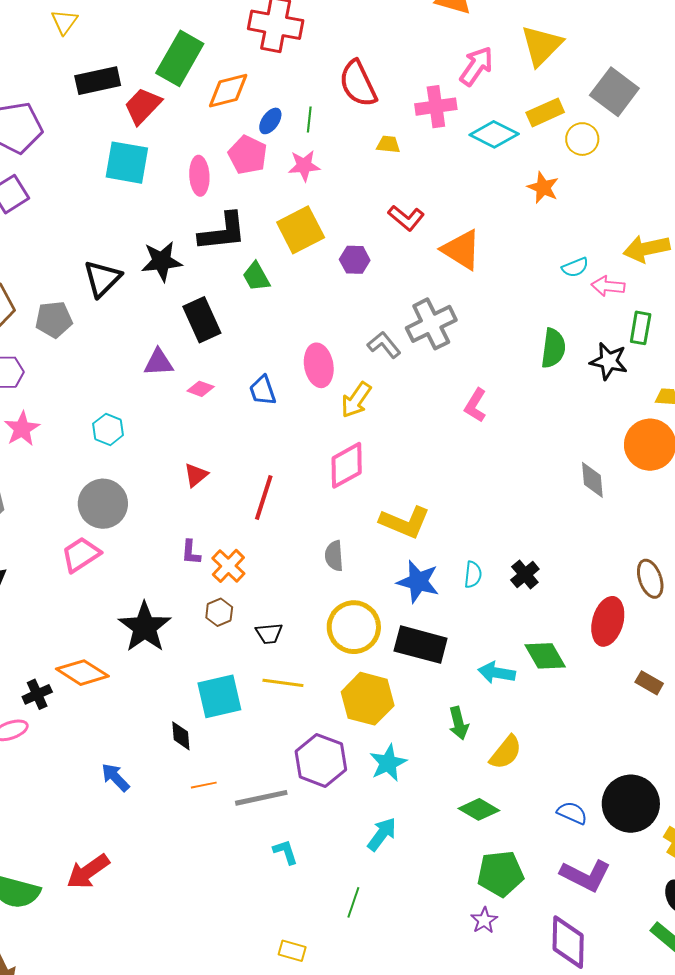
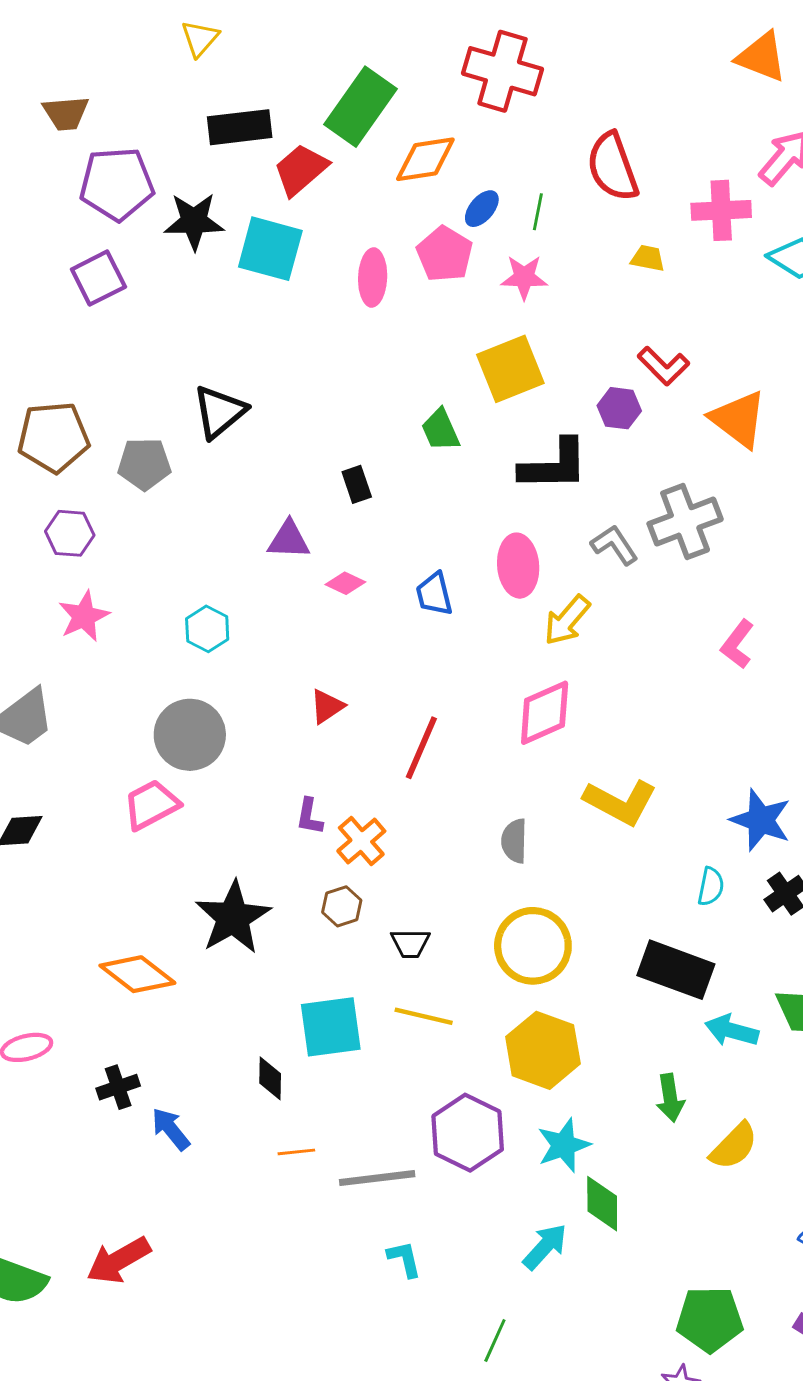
black L-shape: (223, 232) -> (554, 465), moved
purple hexagon: (355, 260) -> (619, 408), moved
black star: (162, 261) -> (194, 221), moved
black rectangle: (202, 320) -> (357, 484), size x0.6
blue star: (418, 582) -> (761, 820), moved
black rectangle: (421, 645) -> (676, 970), moved
black cross: (37, 694) -> (118, 1087), moved
green diamond: (479, 809) -> (602, 1204), moved, turned 54

